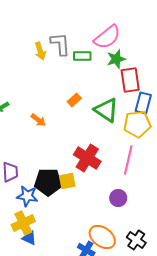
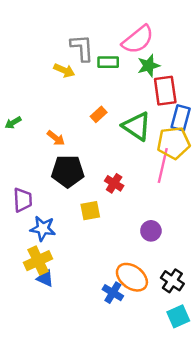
yellow arrow: (40, 51) -> (64, 70), moved, turned -48
red cross: (87, 158) -> (114, 183), size x0.6
pink line: (128, 160) -> (163, 165), moved
black pentagon: (48, 182) -> (68, 171), moved

